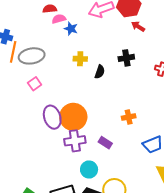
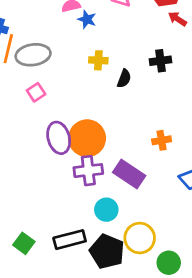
purple rectangle: (105, 143) -> (129, 174), size x1.6

